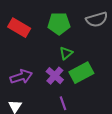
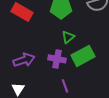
purple cross: (55, 76) -> (57, 59), turned -30

